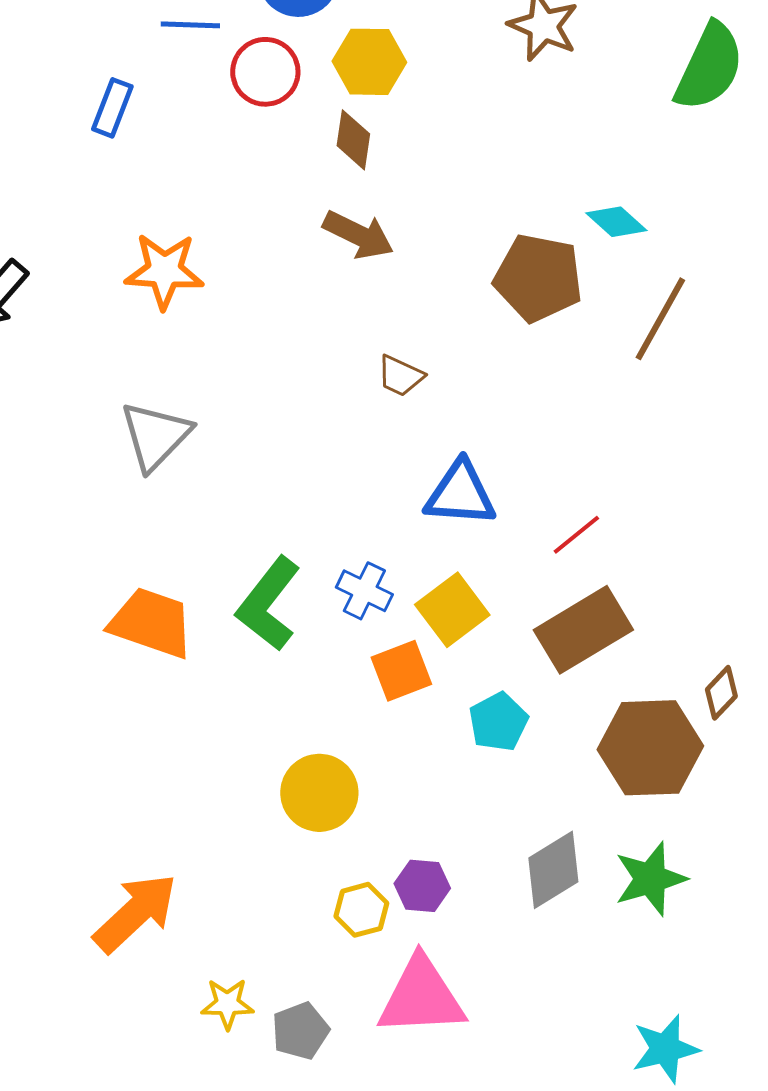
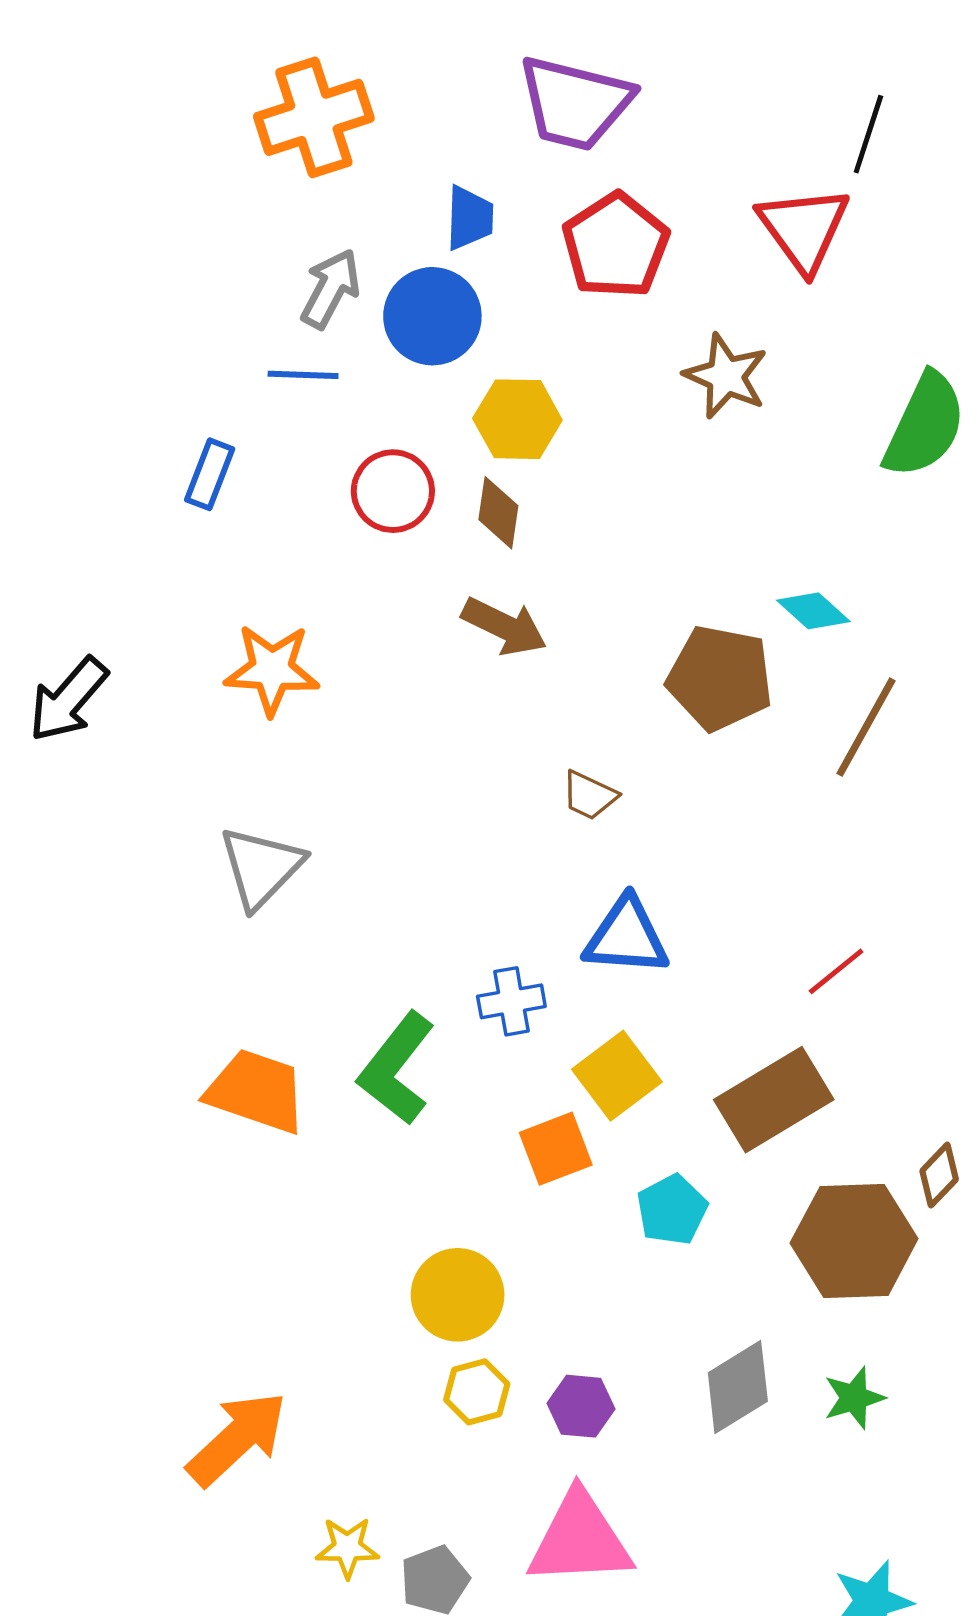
red circle: (265, 72) -> (393, 491), moved
brown trapezoid: (400, 376) -> (589, 795), moved
red line: (576, 535) -> (836, 971), moved
blue cross: (364, 591) -> (511, 1001), moved, turned -36
green star: (650, 879) -> (854, 1398), size x0.7
yellow hexagon: (361, 910) -> (477, 1392), moved

